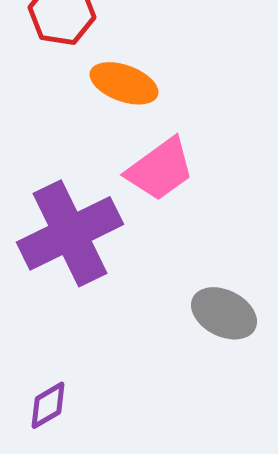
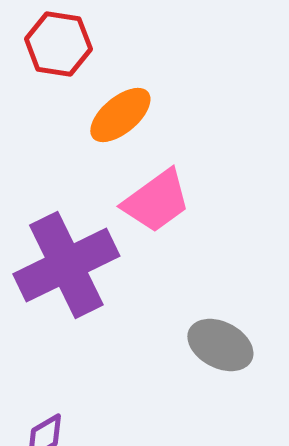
orange ellipse: (124, 83) -> (120, 115), turned -60

